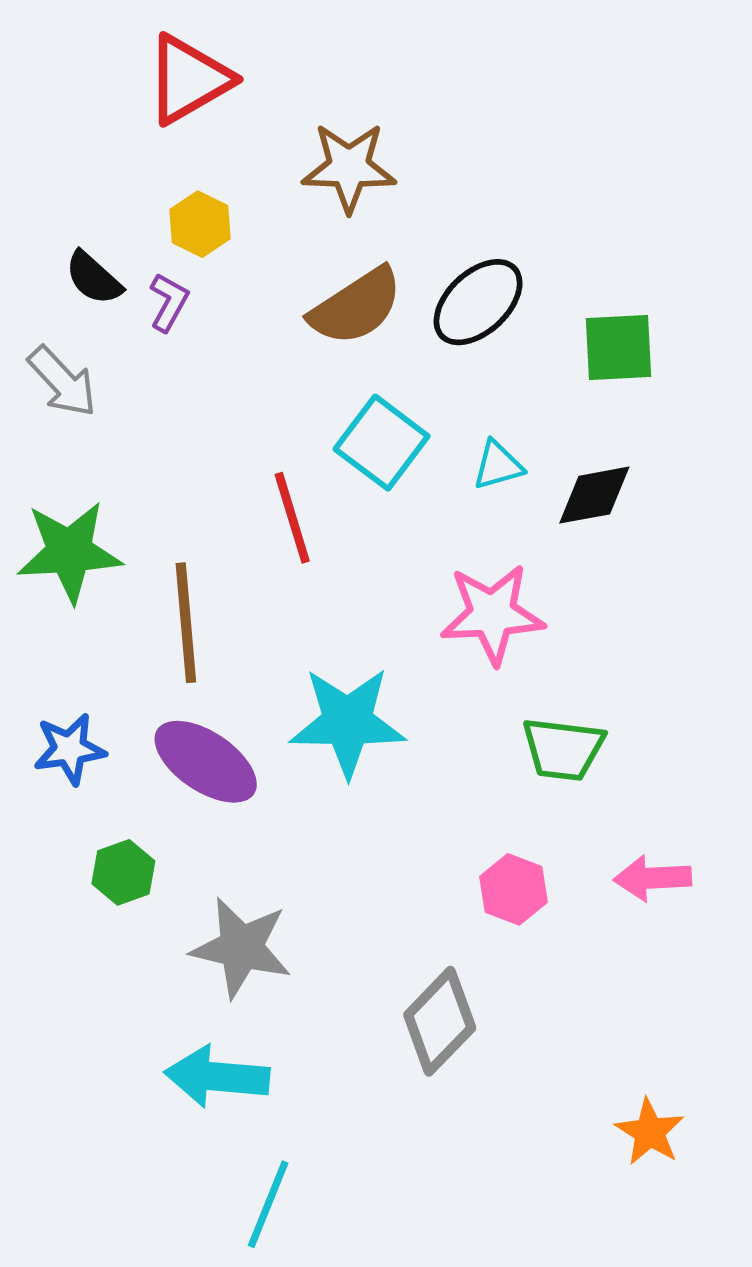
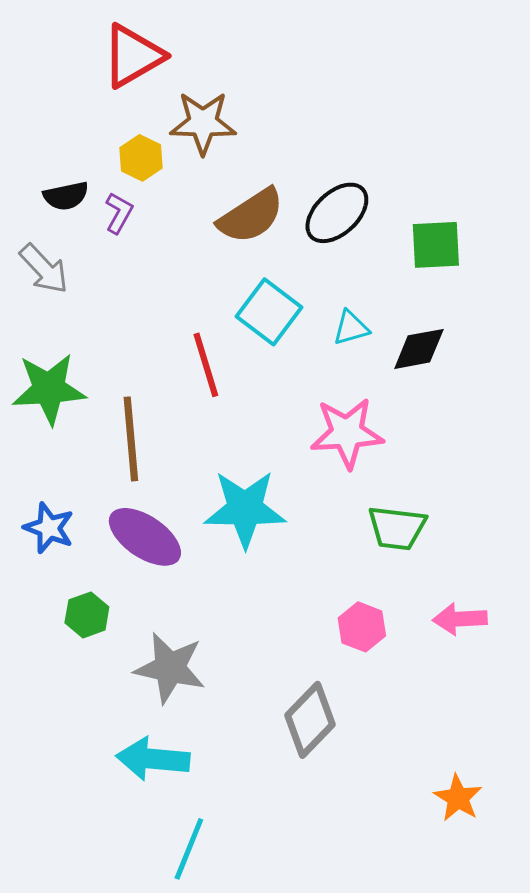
brown star: (349, 167) -> (203, 123), moved
black semicircle: (94, 278) -> (66, 196), turned -54
blue star: (70, 749) -> (49, 528), turned 30

